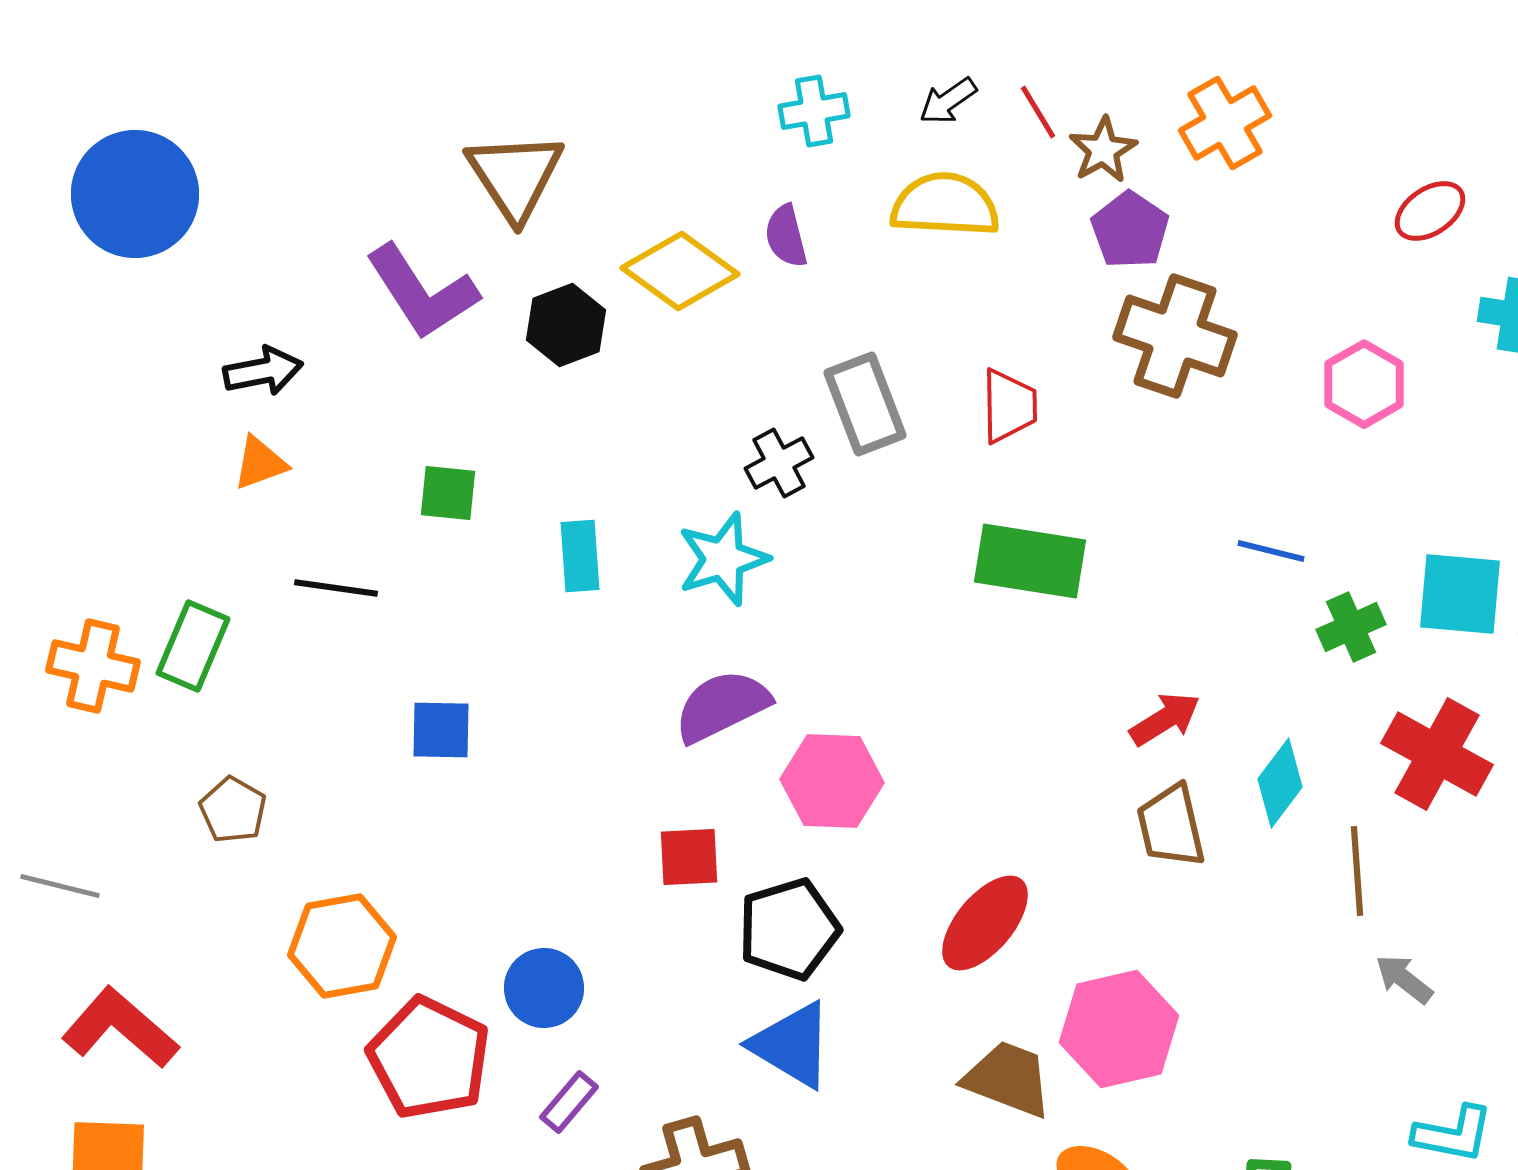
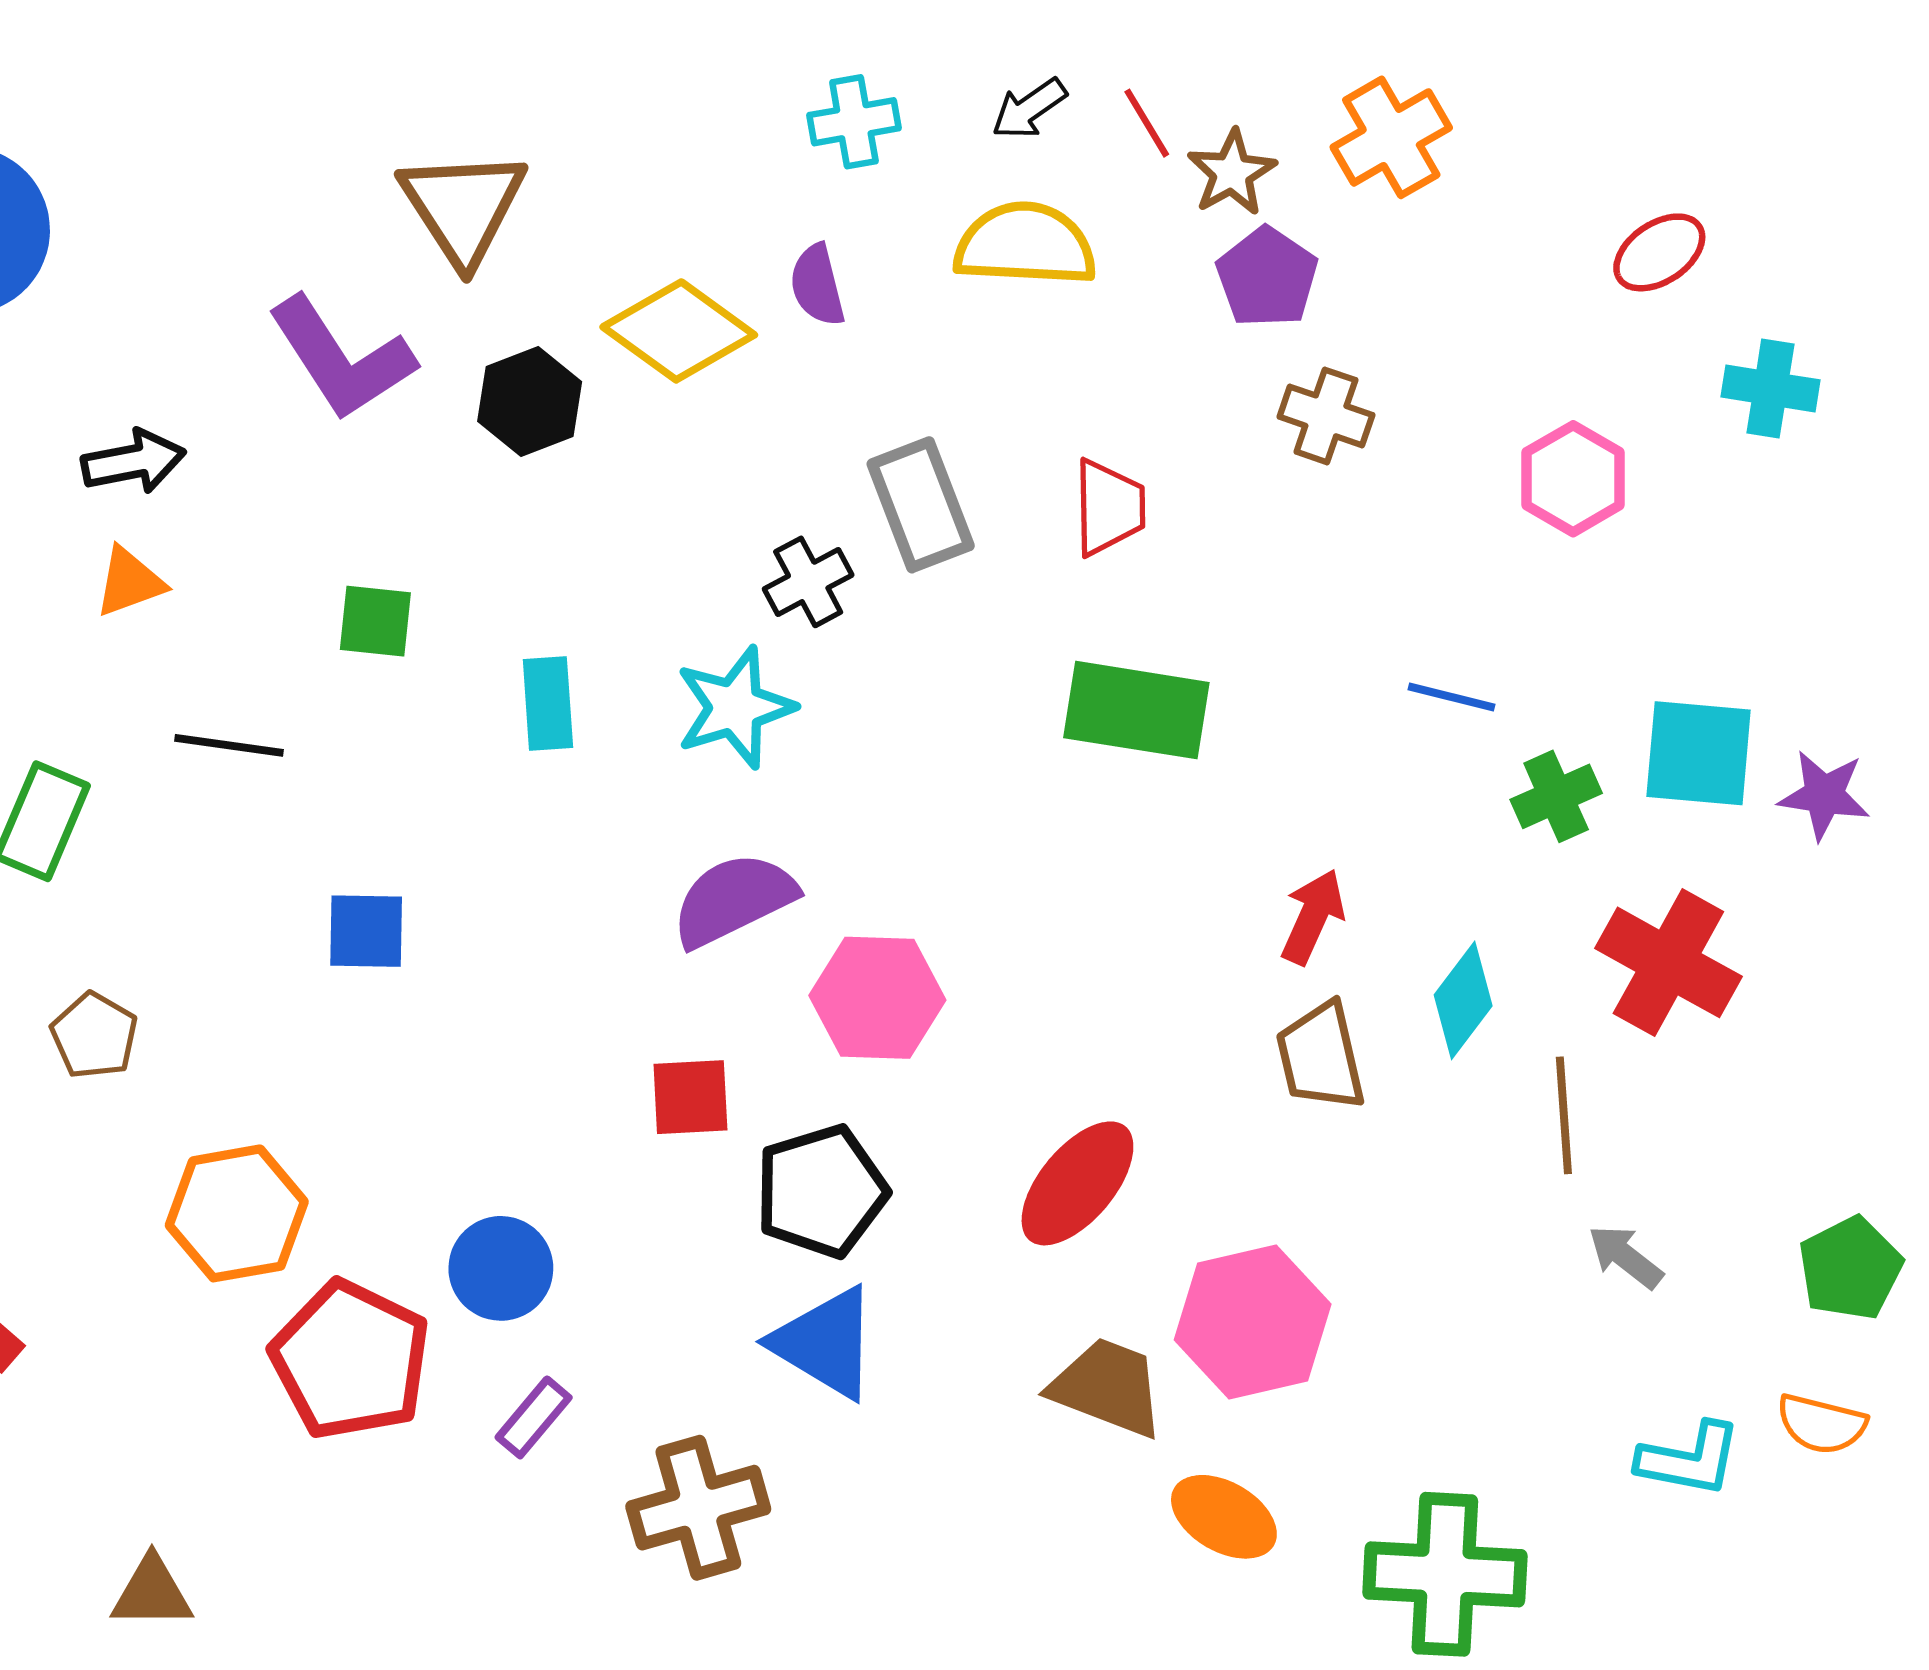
brown cross: (1175, 336) -> (1326, 416), size x0.6
red arrow: (1165, 719) -> (1313, 917), turned -34

